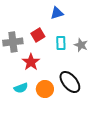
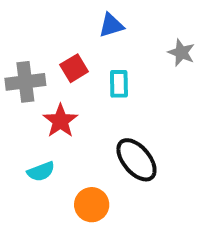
gray star: (81, 45) -> (181, 53), moved
orange circle: (45, 89) -> (92, 205), moved

